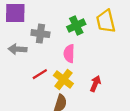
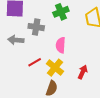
green cross: (76, 25) -> (61, 12), moved

